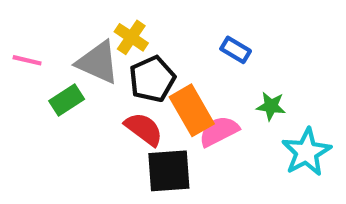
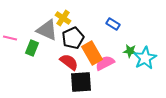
pink line: (27, 60) -> (10, 38), moved
green rectangle: (67, 100) -> (32, 48), turned -35
cyan star: (306, 152) -> (145, 58), moved

